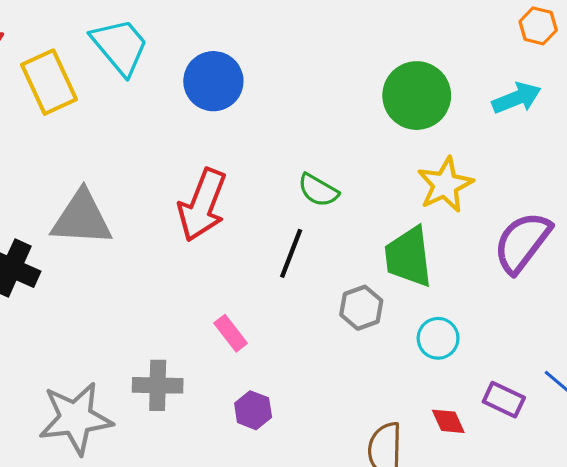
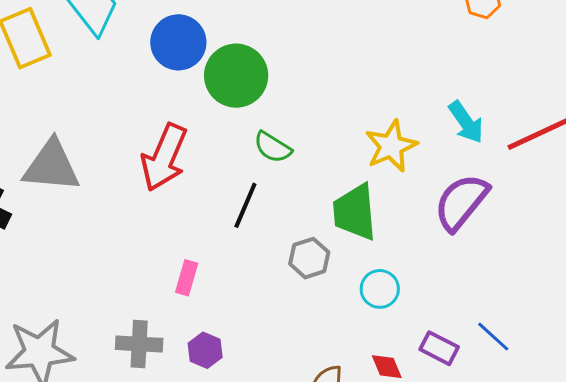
green circle: (417, 96) -> (236, 76), moved
cyan arrow: (517, 98) -> (466, 122), moved, turned 75
pink rectangle: (231, 333) -> (187, 278), turned 52
gray cross: (158, 385) -> (139, 344), moved

